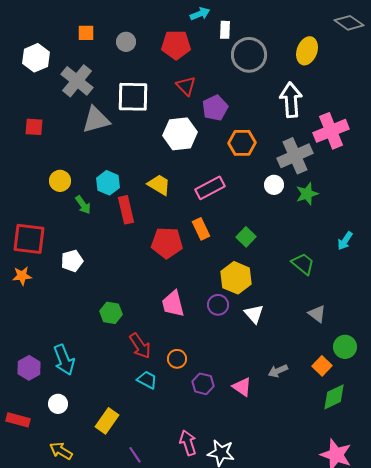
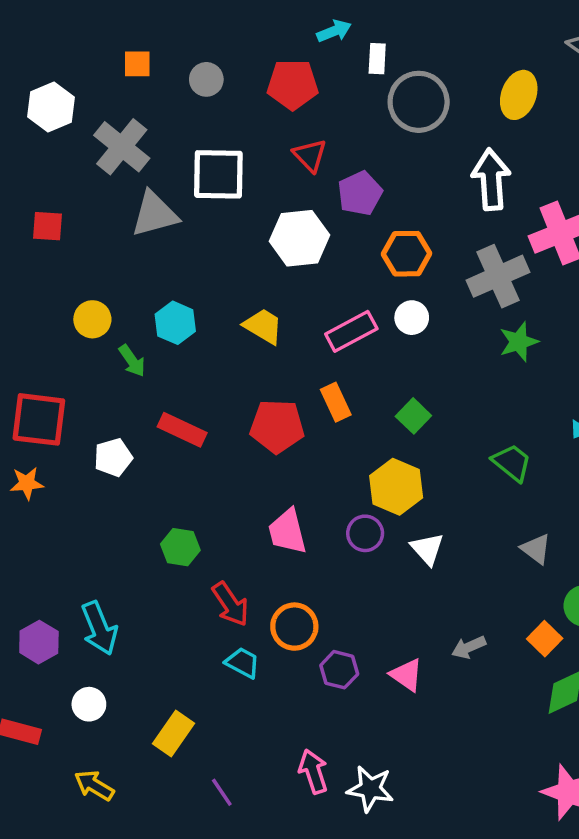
white circle: (274, 185) -> (412, 318), moved
red rectangle: (126, 210) -> (182, 430), moved, turned -52
orange circle: (177, 359) -> (294, 627), size x1.4

